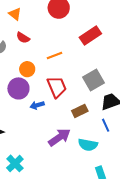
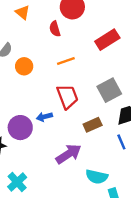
red semicircle: (23, 38) -> (55, 29), moved, turned 40
orange circle: (27, 69) -> (24, 66), moved
purple circle: (18, 88) -> (20, 128), moved
cyan semicircle: (88, 145) -> (97, 177), moved

